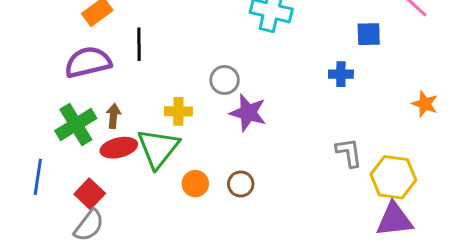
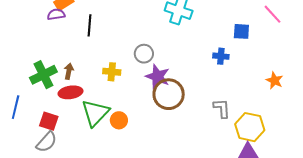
purple semicircle: (88, 62) -> (56, 14), moved, size x0.6
green triangle: (158, 148) -> (95, 113), moved
brown circle: (241, 184) -> (169, 94), moved, size x1.8
red square: (90, 194) -> (49, 121), turned -30

